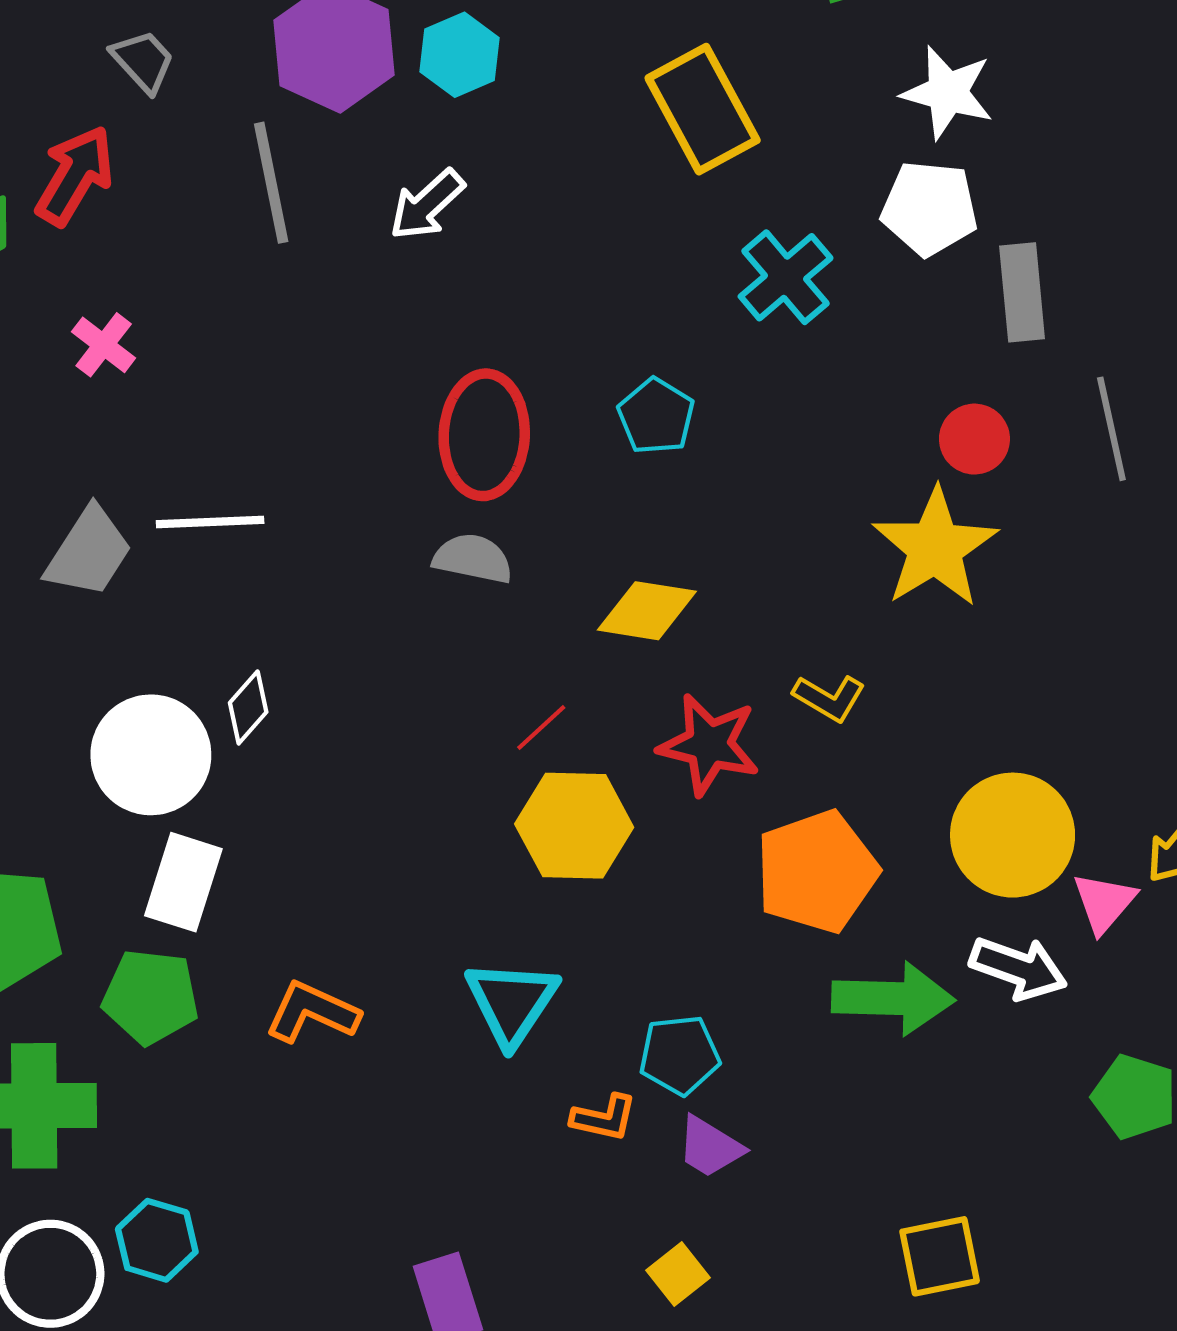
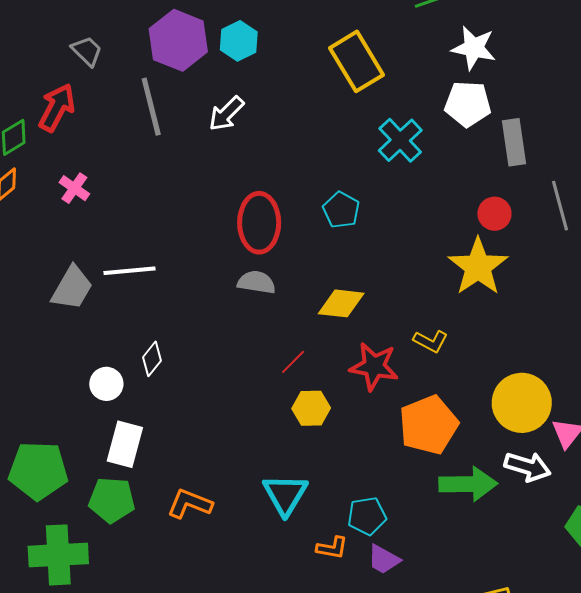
white circle: (151, 755) -> (106, 384), size x0.6
yellow hexagon: (574, 826) -> (311, 408), size x0.7

